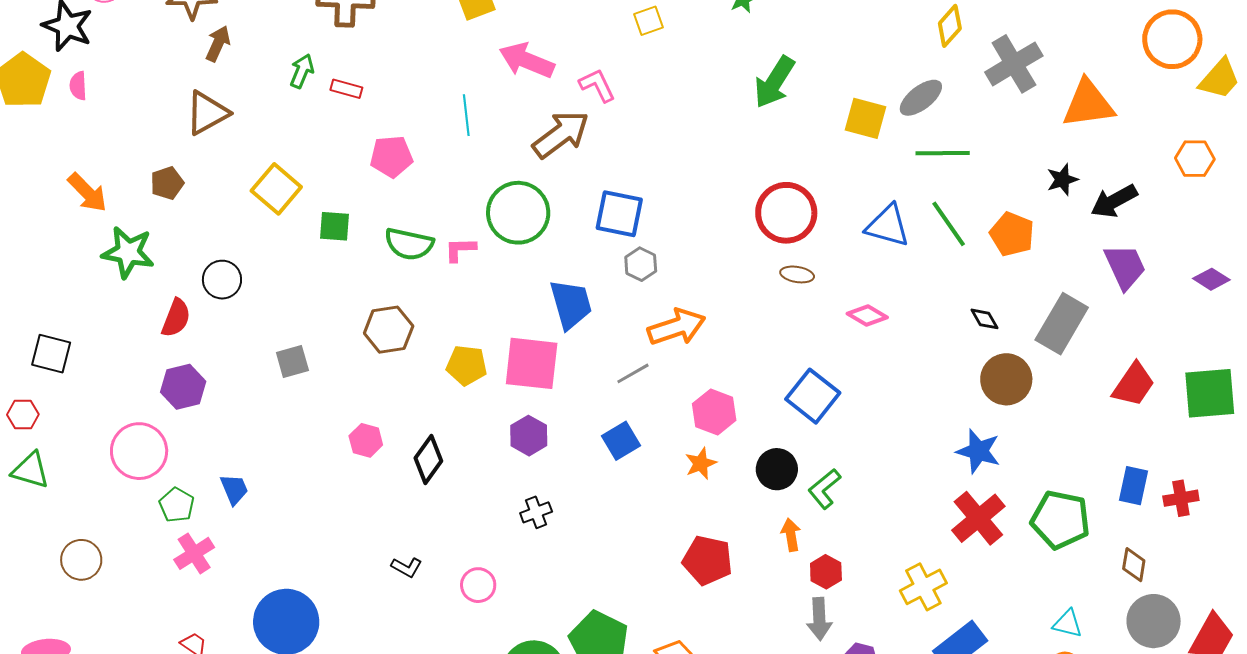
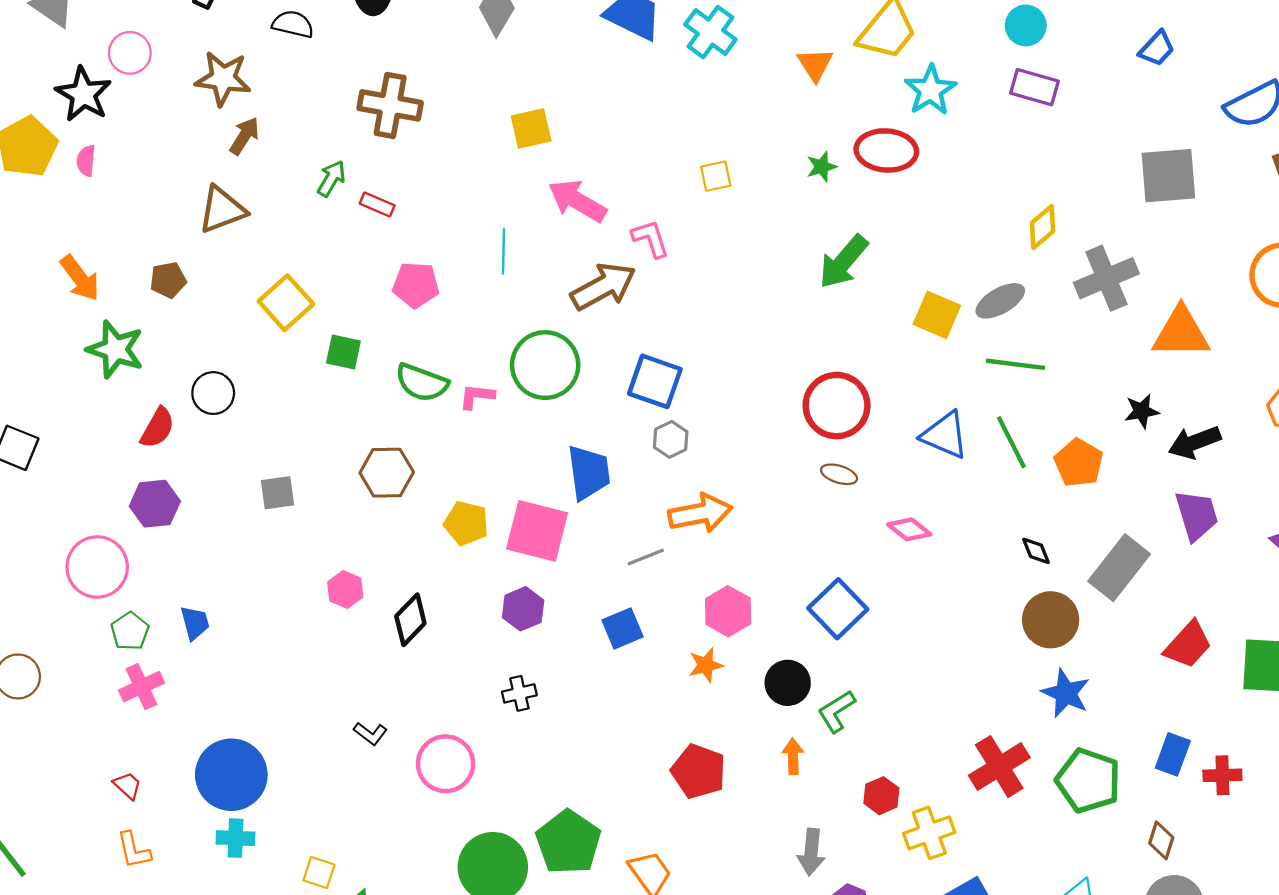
blue star: (978, 451) -> (1066, 693), moved
red hexagon: (826, 572) -> (881, 796), moved
pink circle: (478, 585) -> (446, 764), size x1.5

